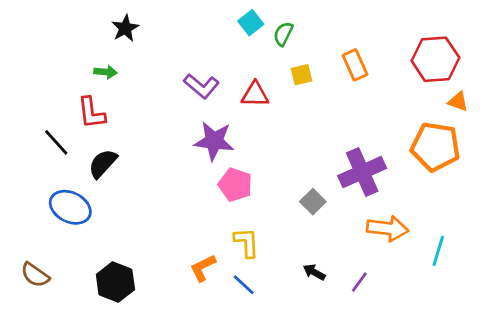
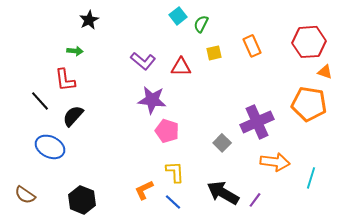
black arrow: (314, 272) -> (223, 193), size x2.0

